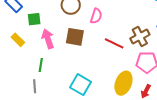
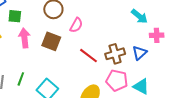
green line: (41, 65) -> (21, 79), moved

